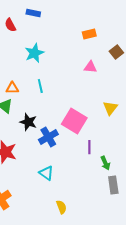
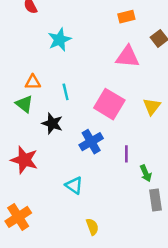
pink triangle: (90, 67) -> (128, 57), size x1.5
cyan line: (40, 86) -> (66, 92), moved
pink square: (74, 121) -> (109, 104), moved
blue cross: (48, 137) -> (91, 142), moved

